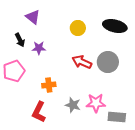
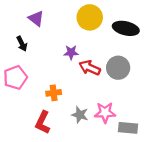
yellow circle: (78, 28) -> (90, 17), moved, size x1.5
purple star: (39, 48) -> (71, 52), moved

